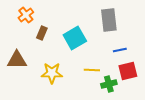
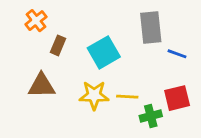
blue line: (120, 50) -> (177, 54), moved, turned 32
brown triangle: (17, 60) -> (41, 86), moved
yellow star: (52, 73) -> (94, 95), moved

